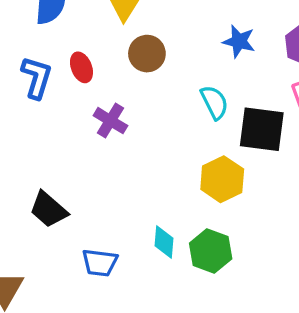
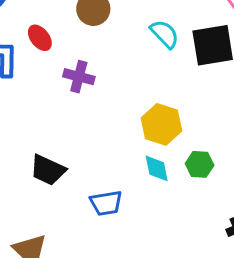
yellow hexagon: (222, 179) -> (161, 124), moved
green hexagon: (211, 251) -> (200, 164), size x0.7

